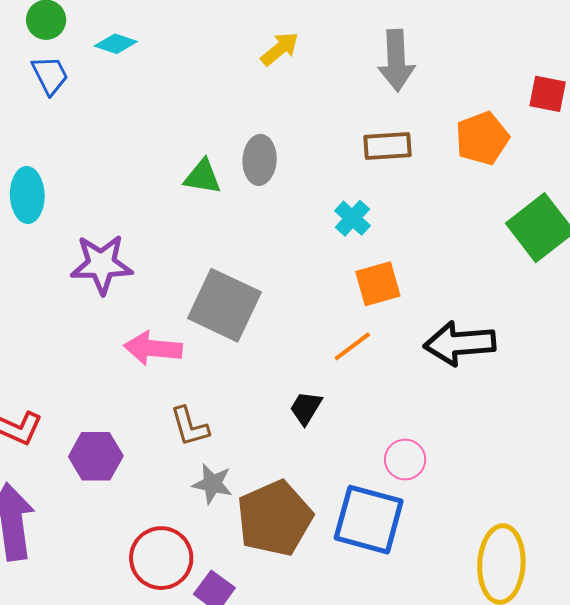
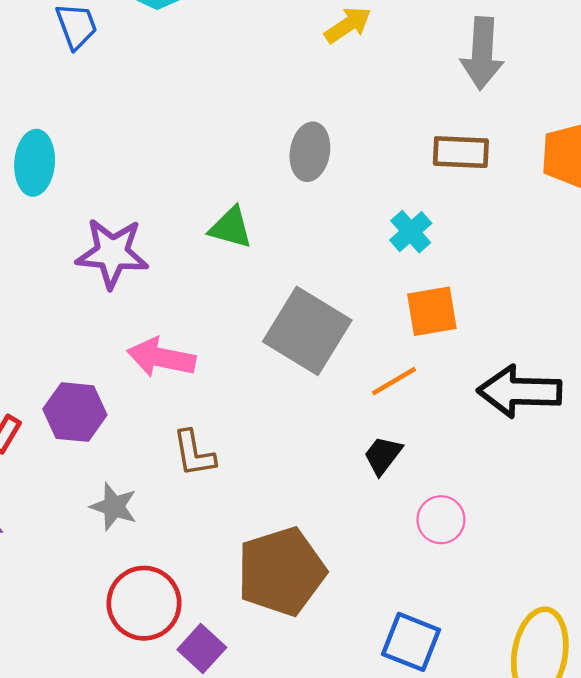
green triangle: (203, 177) -> (231, 228), moved
gray square: (224, 305) -> (307, 331), moved
black trapezoid: (306, 408) -> (383, 455), moved
purple hexagon: (96, 456) -> (75, 412), moved
gray star: (212, 484) -> (114, 507), moved
blue square: (369, 520) -> (411, 642), moved, size x0.7

